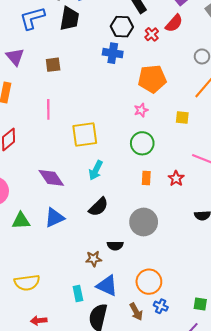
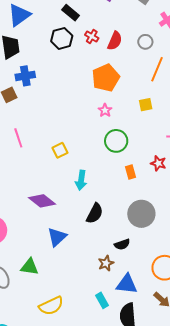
red semicircle: (174, 23) -> (115, 41), moved
blue cross: (113, 53) -> (25, 76), moved
yellow square: (85, 135) -> (60, 150), size x0.6
green triangle: (21, 221) -> (30, 267), moved, turned 30

